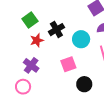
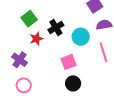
purple cross: (31, 65) -> (20, 60), moved
black circle: (84, 84) -> (73, 83), moved

